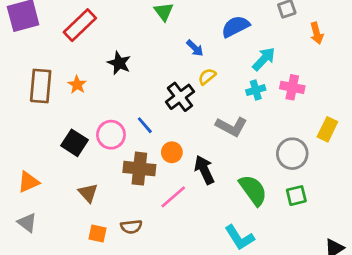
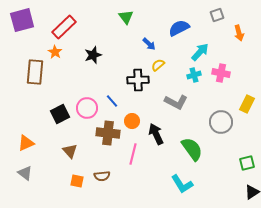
black star: (119, 63) -> (93, 55), turned 30
orange star: (77, 85) -> (55, 52), moved
black cross: (180, 97) -> (138, 80), turned 35
black square: (74, 143) -> (60, 114), turned 30
green square: (296, 196) -> (247, 163), moved
pink line: (173, 197) -> (133, 154), turned -35

